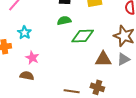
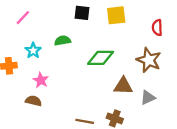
green semicircle: (64, 21) -> (63, 41), moved
gray triangle: (123, 59) -> (148, 98), moved

